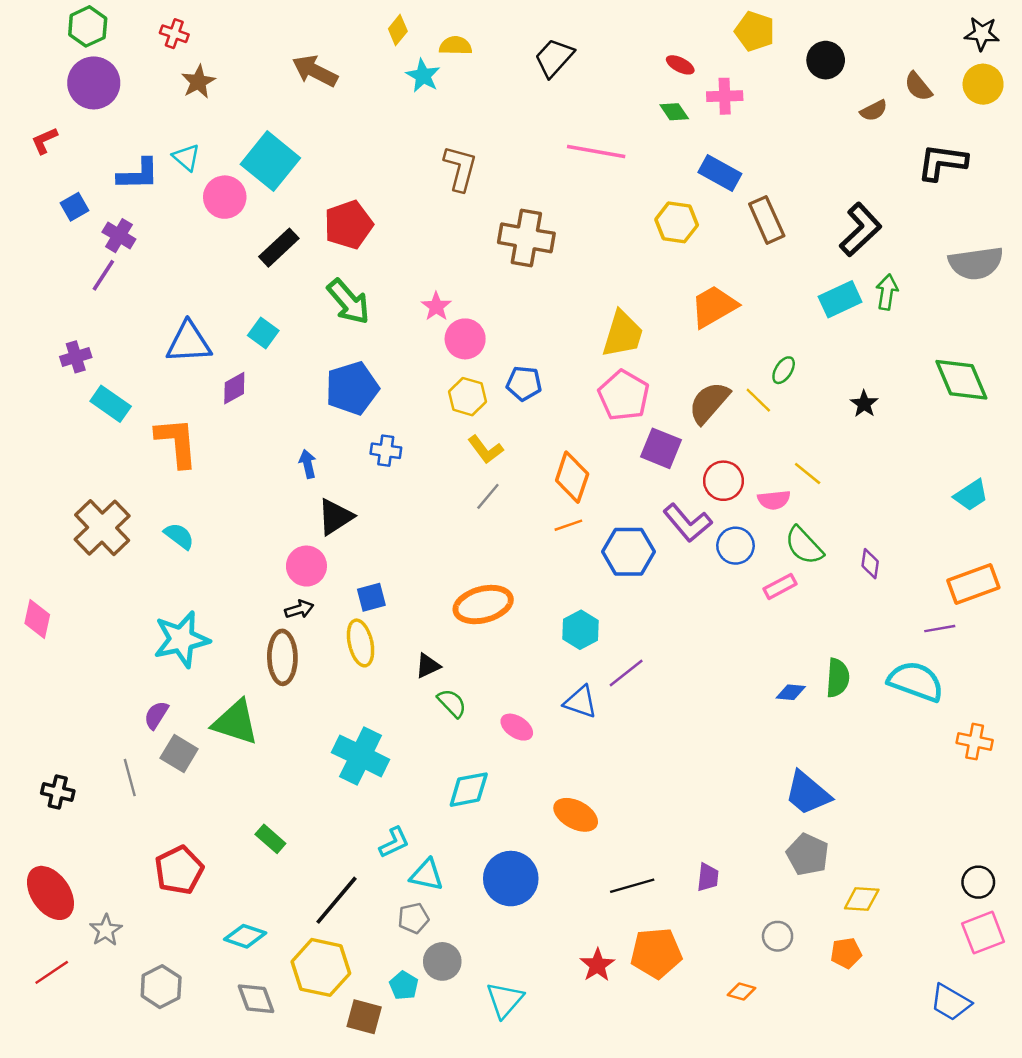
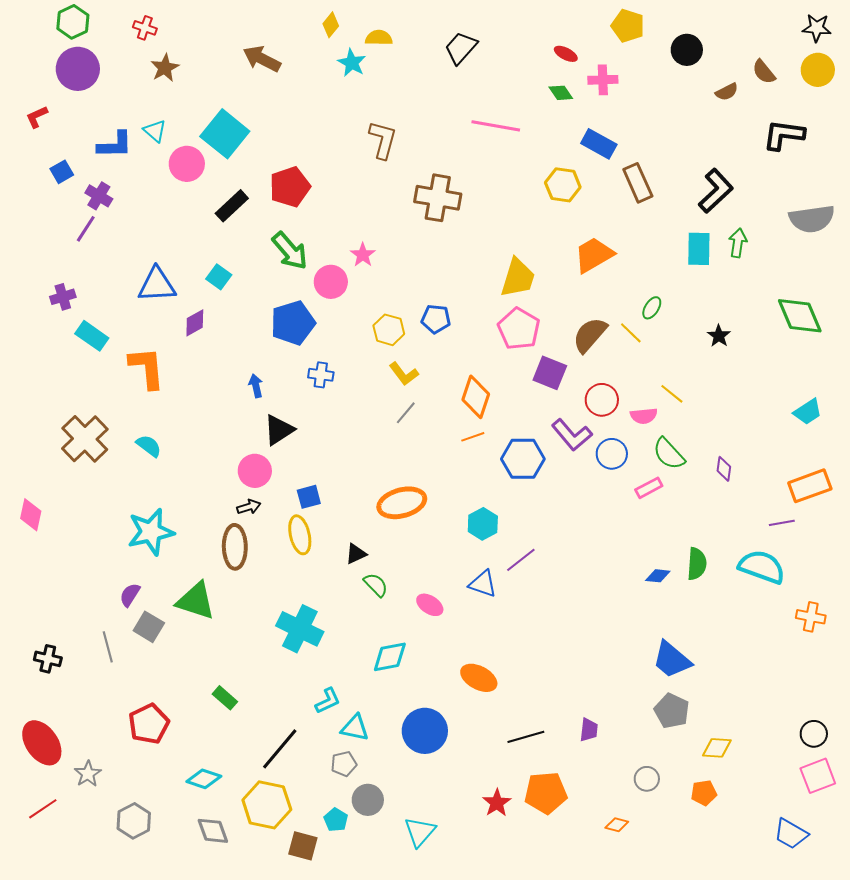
cyan rectangle: (840, 299) -> (699, 249), turned -64
pink circle: (465, 339) -> (331, 282), moved

